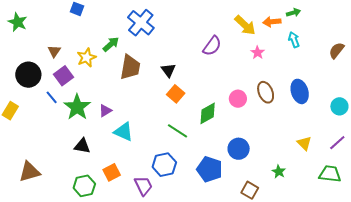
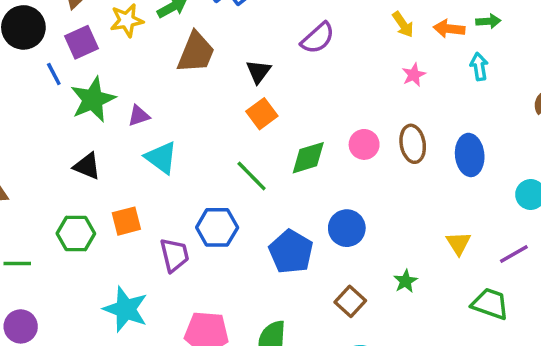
yellow arrow: (245, 25) -> (403, 24), size x0.7
purple semicircle: (212, 46) -> (318, 38), moved

